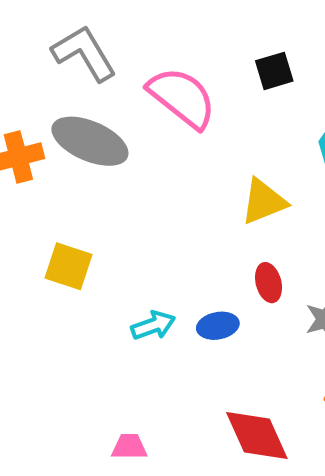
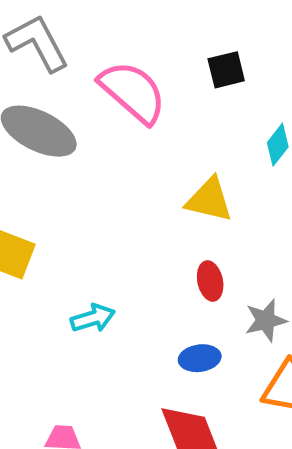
yellow triangle: (264, 201) -> (209, 200), turned 32
blue ellipse: (218, 326) -> (200, 358), moved

